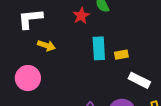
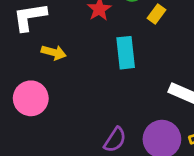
yellow rectangle: (121, 55) -> (156, 14), moved, turned -40

